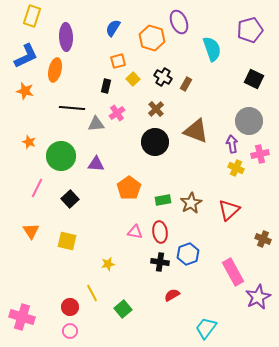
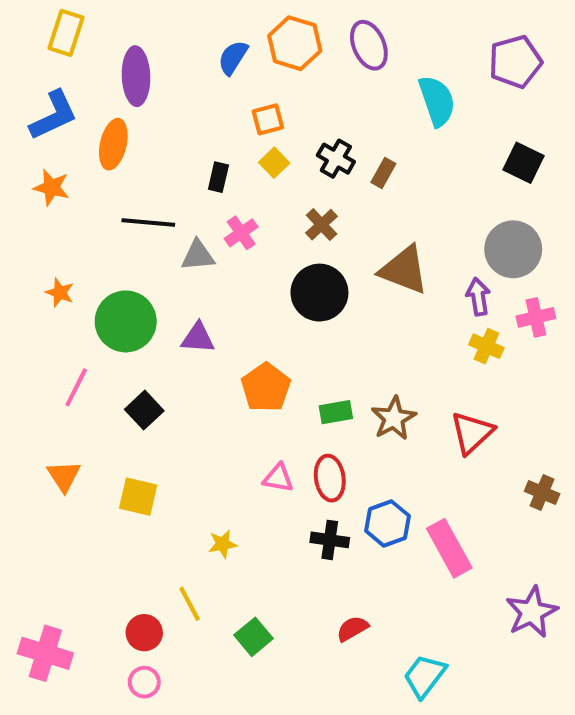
orange hexagon: (152, 38) -> (295, 43), moved
orange square: (118, 61) -> (268, 119), moved
pink rectangle: (233, 272) -> (449, 548), moved
red semicircle: (172, 295) -> (352, 629), moved

